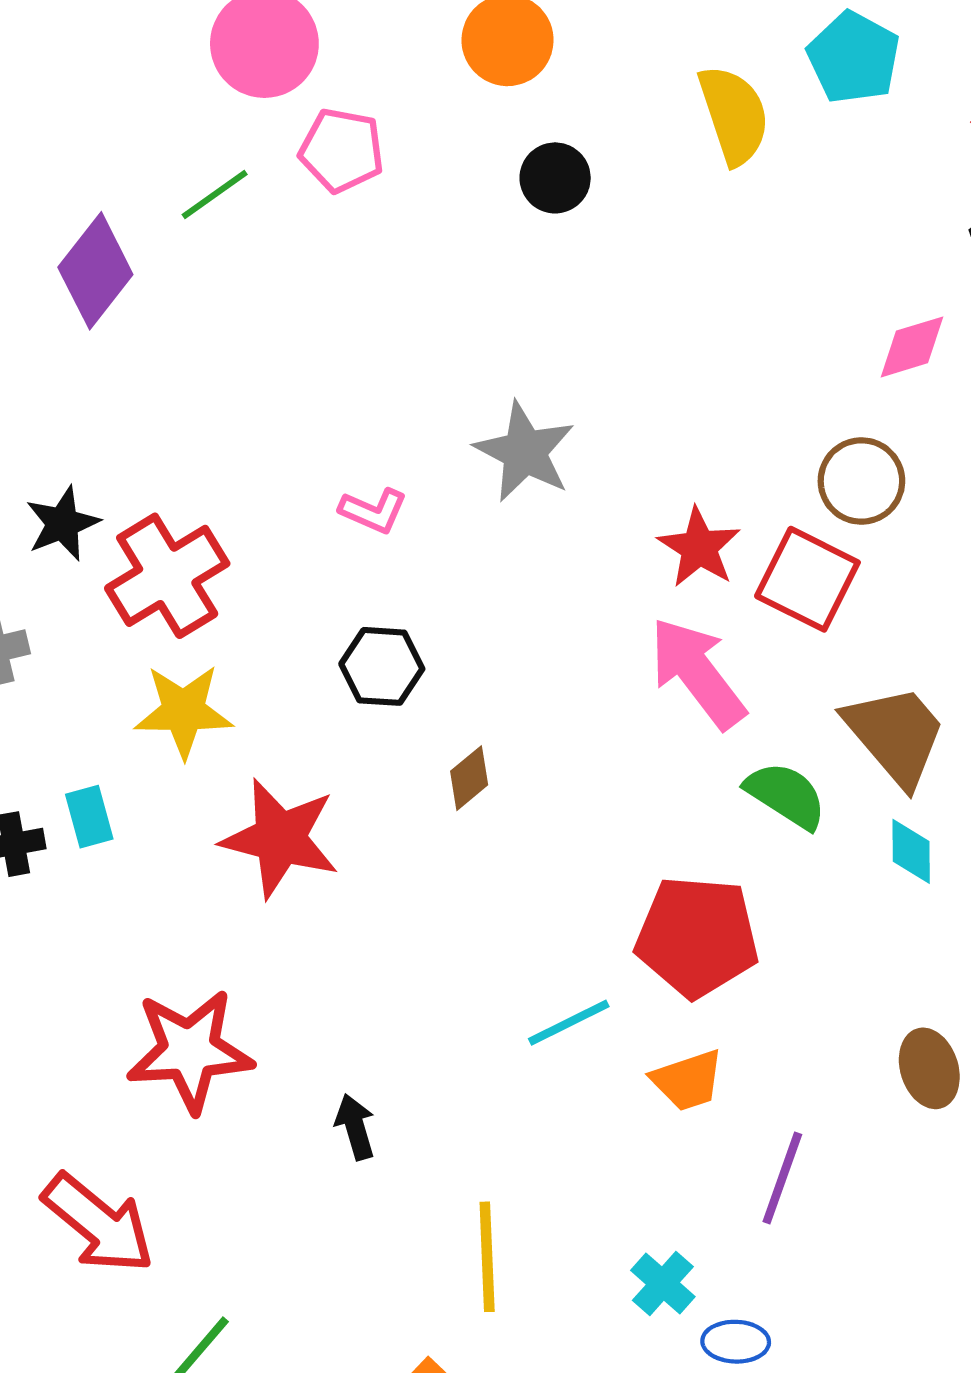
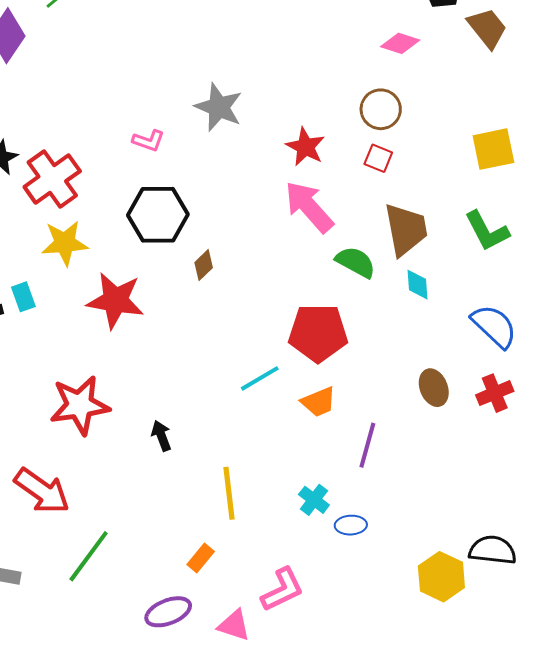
pink diamond: (912, 347) -> (400, 43), turned 39
red square: (807, 579) -> (378, 158), moved, size x0.6
black hexagon: (382, 666) -> (158, 215), size x1.5
brown trapezoid: (895, 735) -> (406, 229), turned 34

